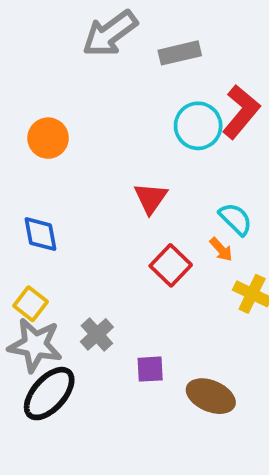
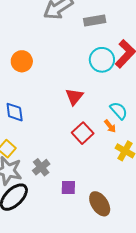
brown ellipse: (211, 396) -> (100, 204), turned 30

